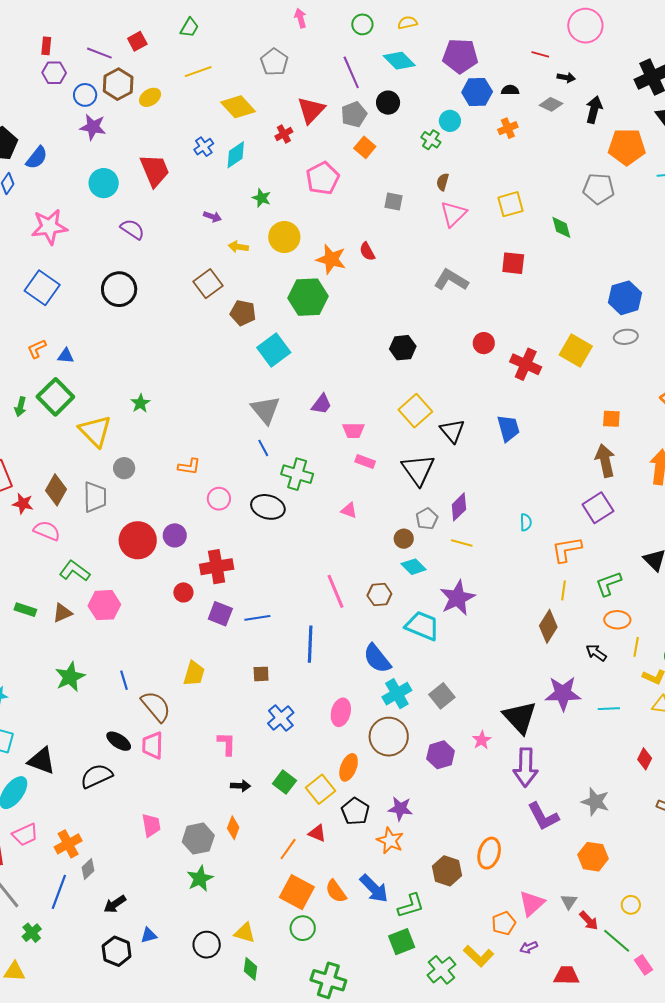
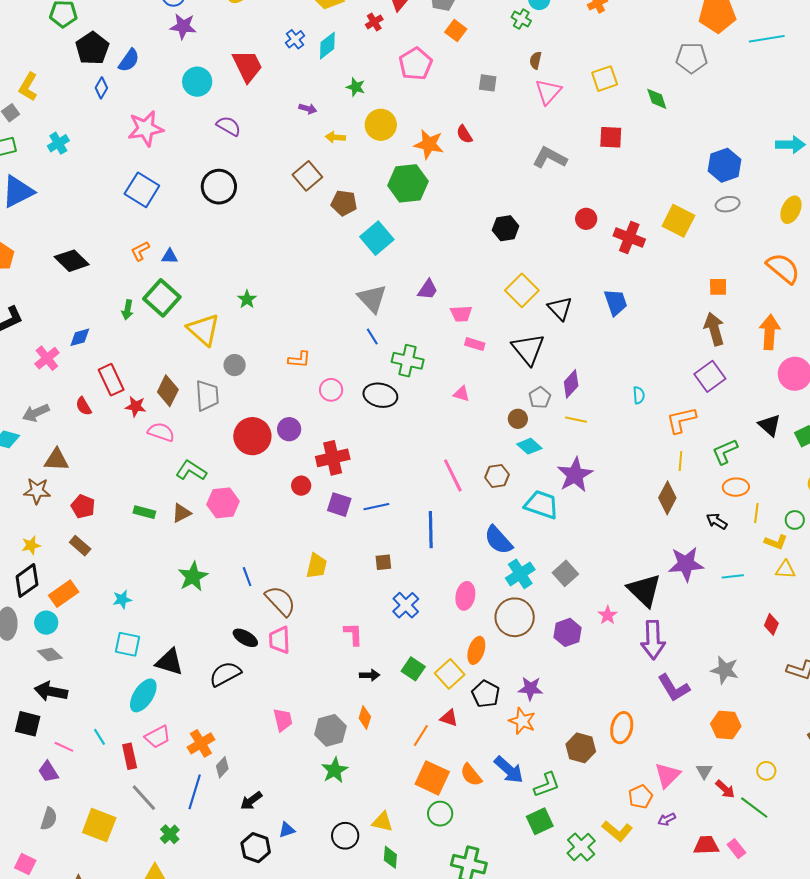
pink rectangle: (644, 965) -> (736, 849), moved

